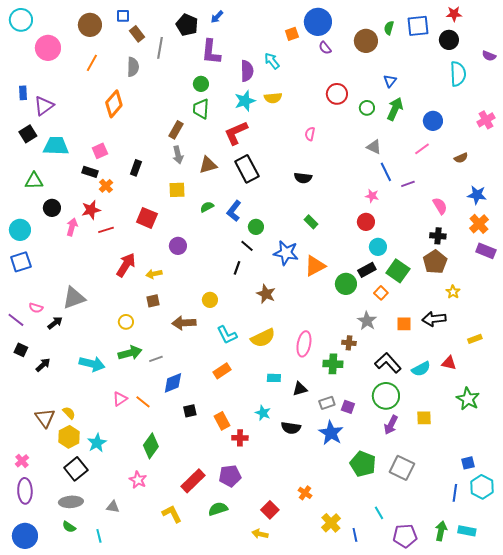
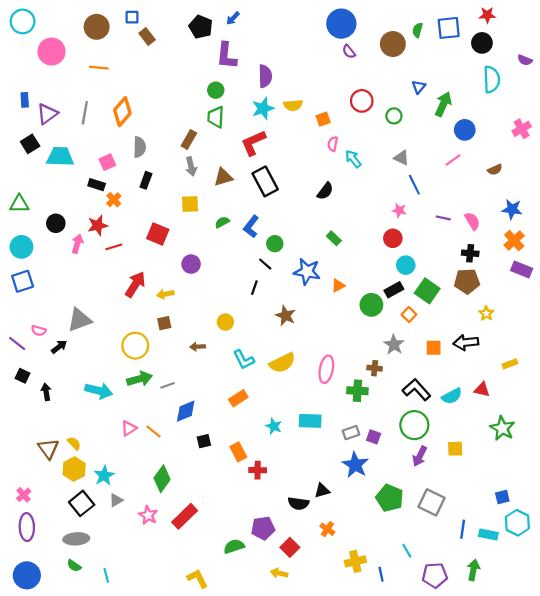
orange square: (292, 34) -> (323, 119), moved
gray line: (160, 48) -> (85, 113), moved
cyan arrow: (272, 61) -> (353, 159), moved
orange line: (92, 63) -> (99, 68), turned 66
gray semicircle: (133, 67) -> (140, 147), moved
green arrow: (395, 109) -> (443, 104), moved
black semicircle: (303, 178) -> (325, 191), turned -60
green triangle: (34, 181) -> (19, 204), moved
purple line: (408, 184) -> (443, 218), moved, turned 32
brown pentagon: (435, 262) -> (467, 281), turned 30
orange triangle: (315, 266) -> (338, 286), size x0.6
yellow circle: (126, 322) -> (135, 346), size x1.6
brown arrow: (184, 323) -> (198, 347), size x0.6
black arrow: (43, 365) -> (46, 392), turned -56
cyan rectangle: (274, 378) -> (310, 421), moved, size x1.5
black triangle: (300, 389) -> (322, 491), moved
cyan star: (263, 413) -> (274, 426), moved
black semicircle: (291, 428) -> (298, 503), moved
purple pentagon: (230, 476) -> (263, 528), moved
red rectangle: (193, 481) -> (185, 516), moved
blue line: (455, 493) -> (463, 529), moved
gray triangle: (113, 507) -> (116, 500), moved, turned -40
yellow L-shape: (172, 514) -> (198, 579), moved
yellow cross: (331, 523) -> (355, 561), turned 30
cyan rectangle: (467, 531) -> (488, 535), moved

